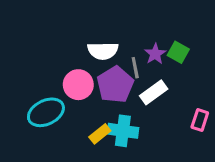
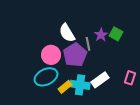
white semicircle: (103, 51) -> (67, 33), turned 60
white rectangle: (154, 92) -> (100, 80), moved
cyan ellipse: (46, 112) -> (46, 77), moved

